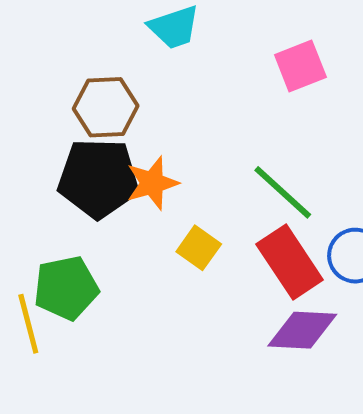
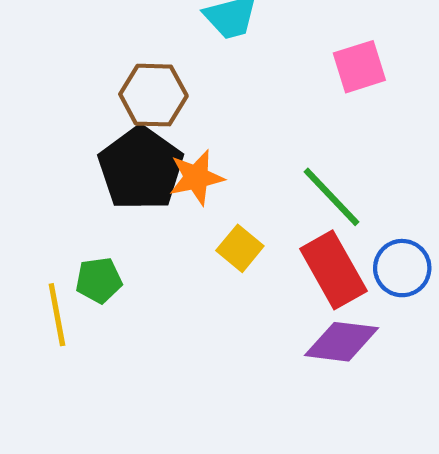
black pentagon: (98, 178) -> (141, 168), turned 30
green pentagon: (66, 288) -> (99, 280), size x0.7

